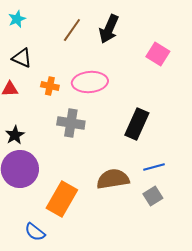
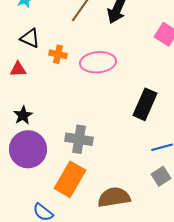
orange cross: (50, 86) -> (58, 54), moved
gray cross: (71, 123) -> (79, 139), moved
brown semicircle: (113, 179) -> (114, 197), moved

